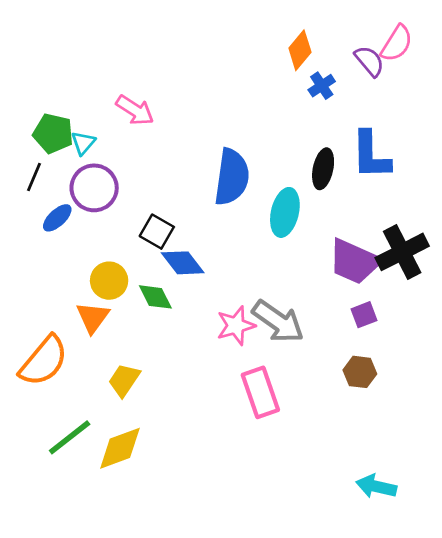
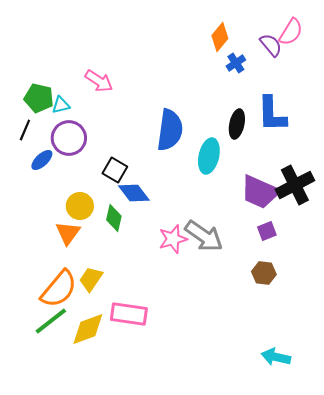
cyan triangle: (83, 143) -> (61, 105), turned 36
green diamond: (155, 297) -> (114, 218), turned 40
orange semicircle: (44, 361) -> (59, 289), moved
pink rectangle: (260, 392) -> (129, 314), moved, turned -63

